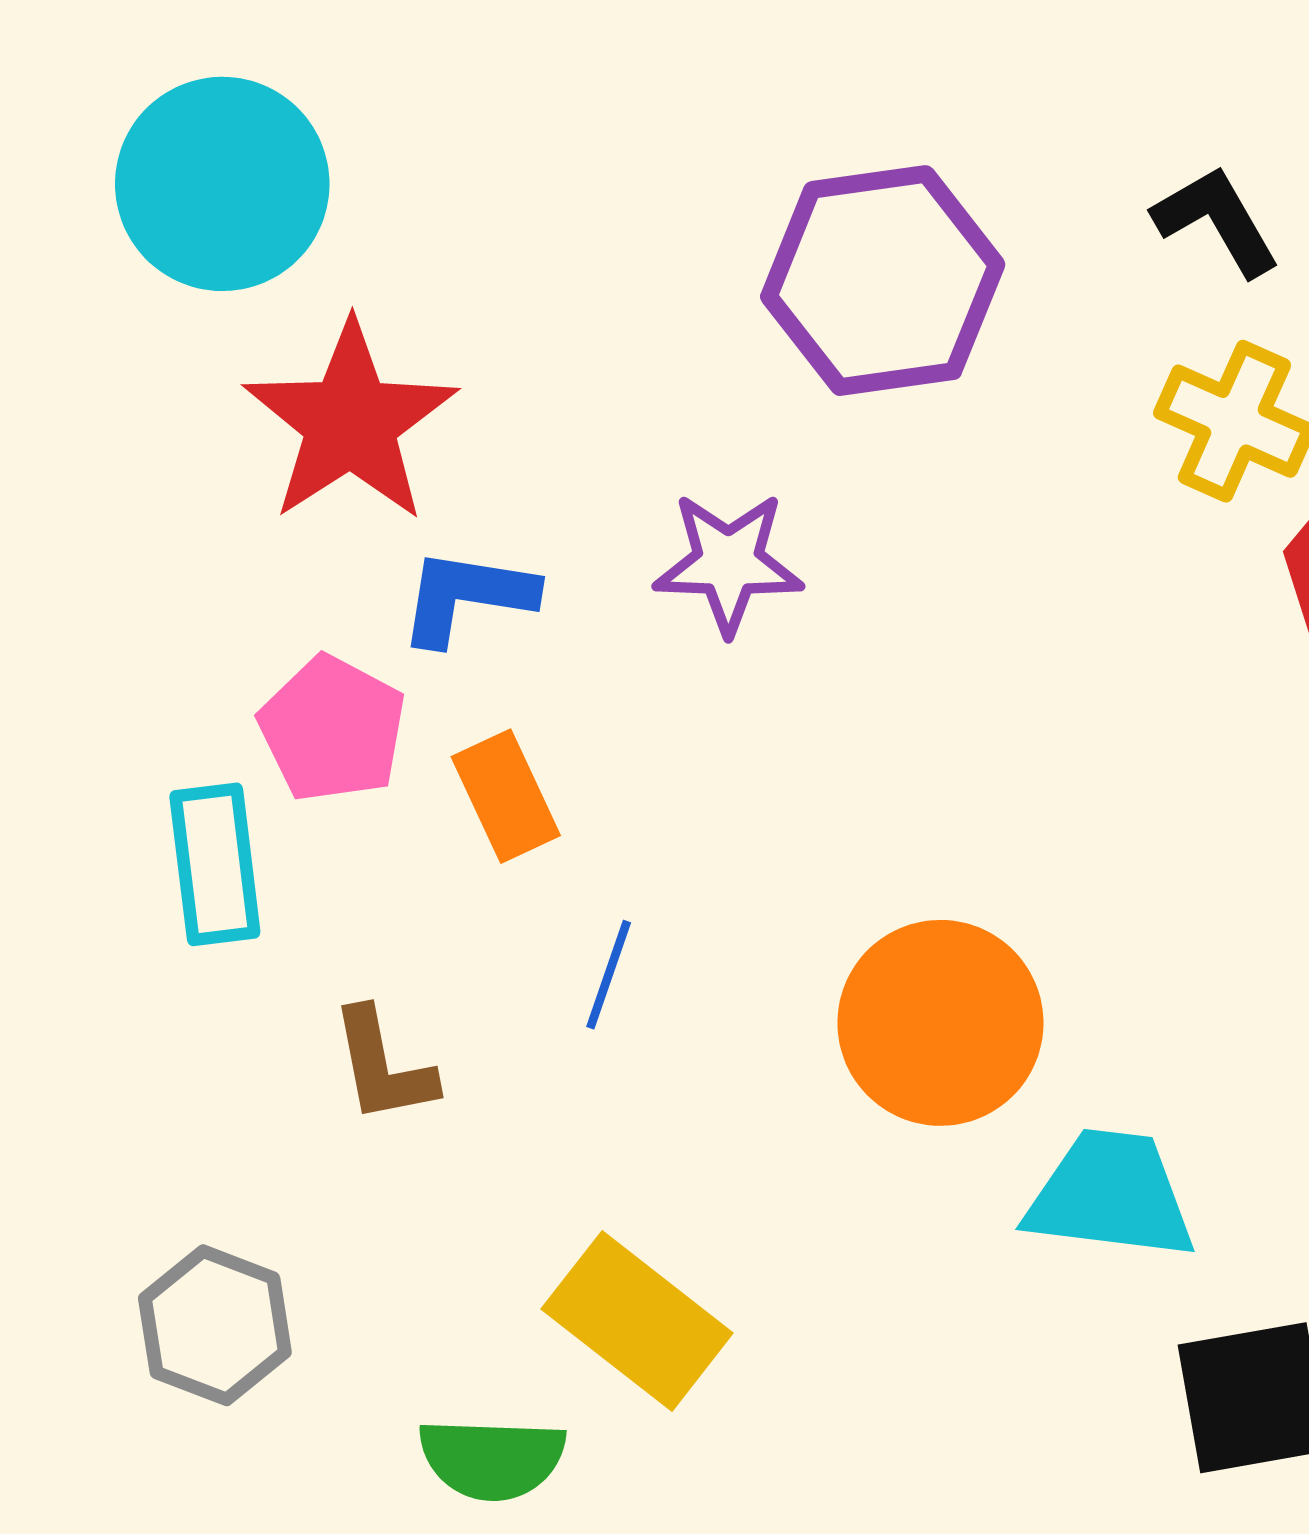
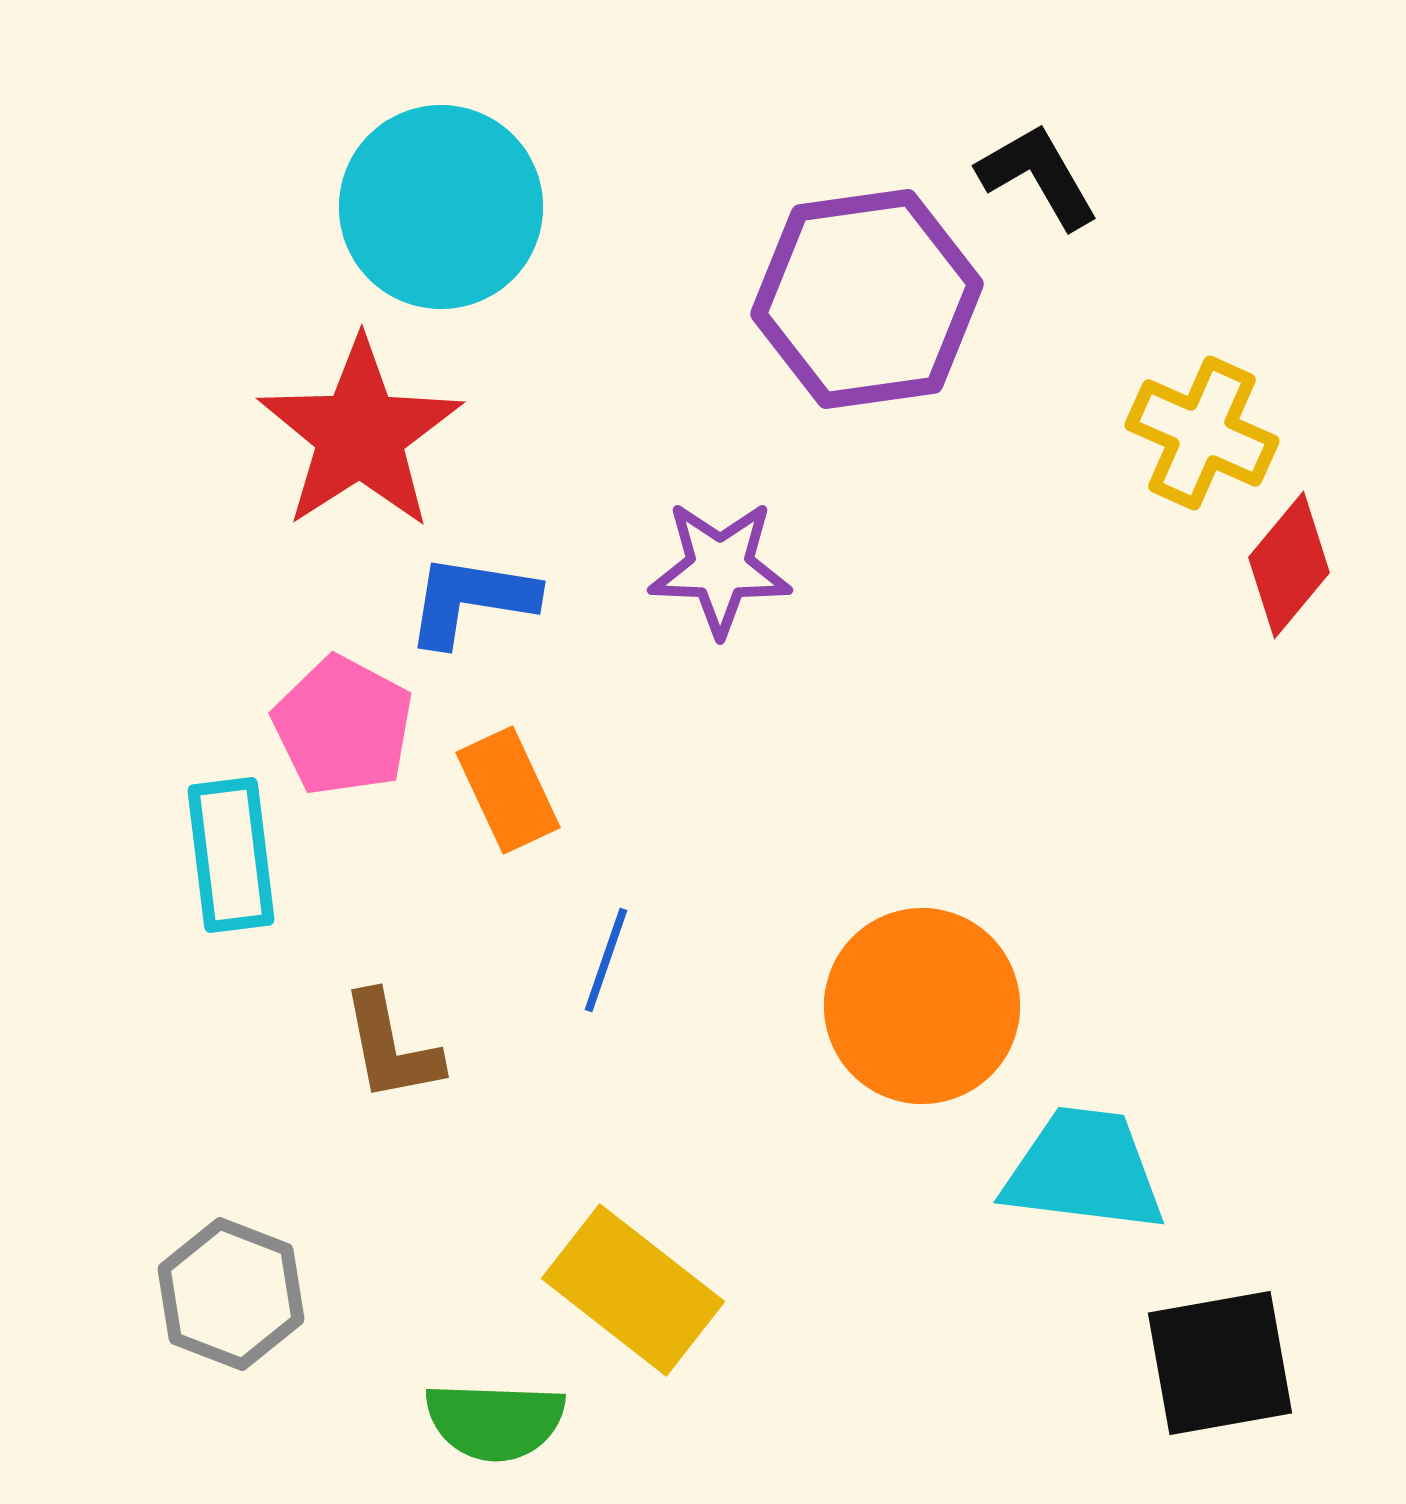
cyan circle: (222, 184) -> (441, 207), moved
black L-shape: (1217, 221) -> (1038, 176), moved

